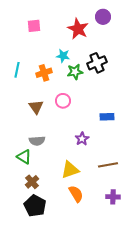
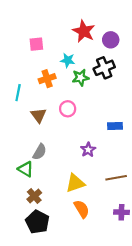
purple circle: (103, 17) -> (111, 40), moved
pink square: (34, 26) -> (36, 44), moved
cyan line: (17, 70) -> (18, 93), moved
gray semicircle: (37, 141) -> (40, 152), turned -56

